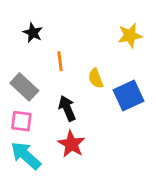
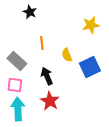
black star: (33, 33) -> (30, 12), moved
cyan arrow: (26, 155) -> (18, 109), turned 45

